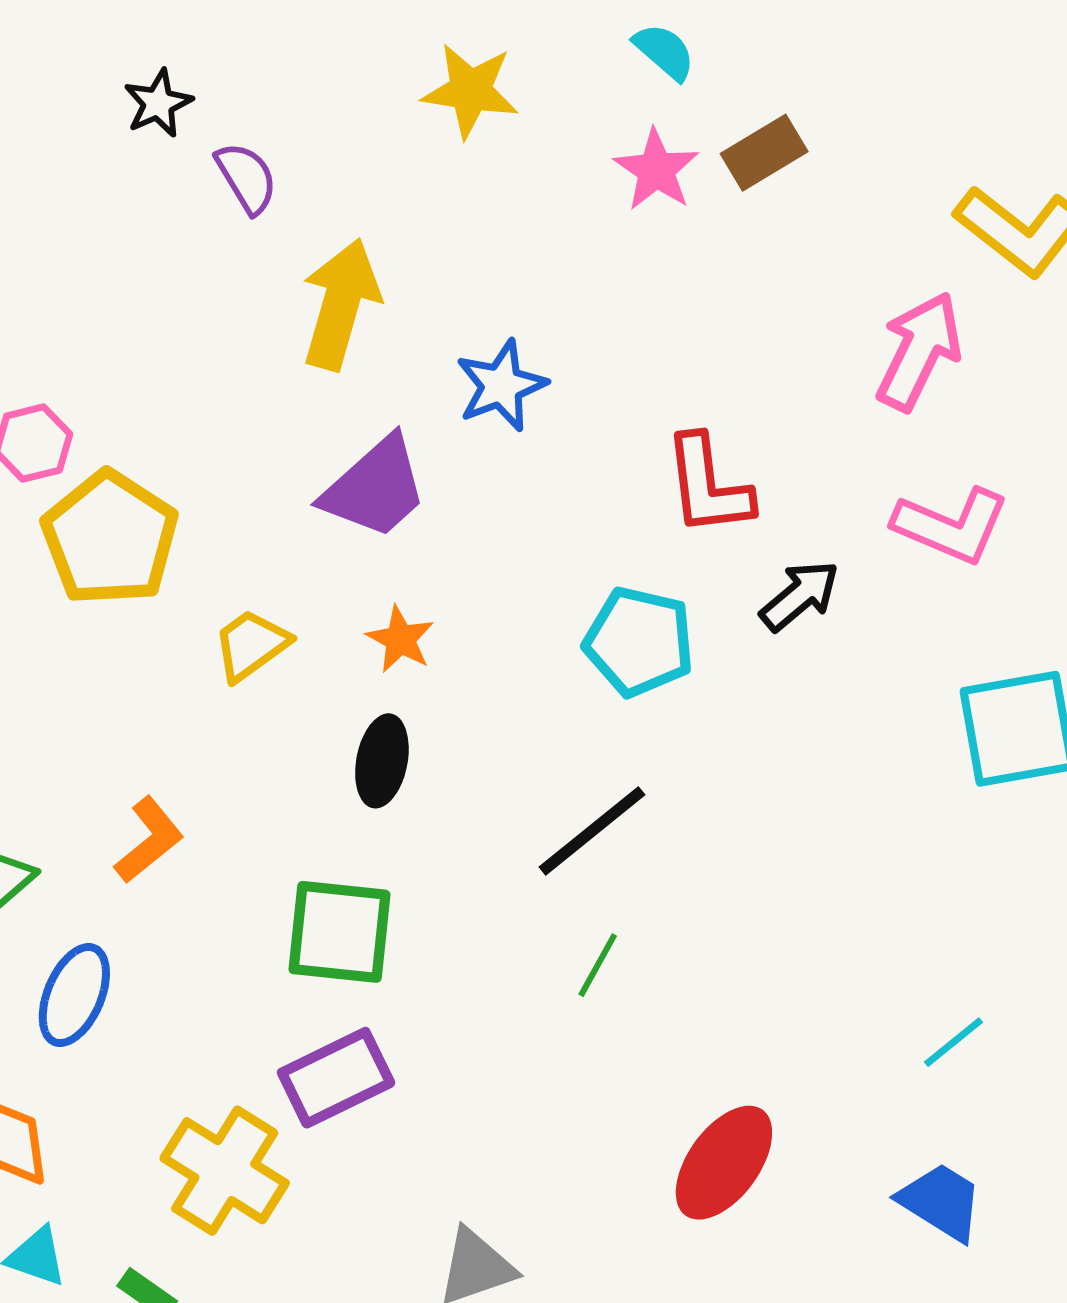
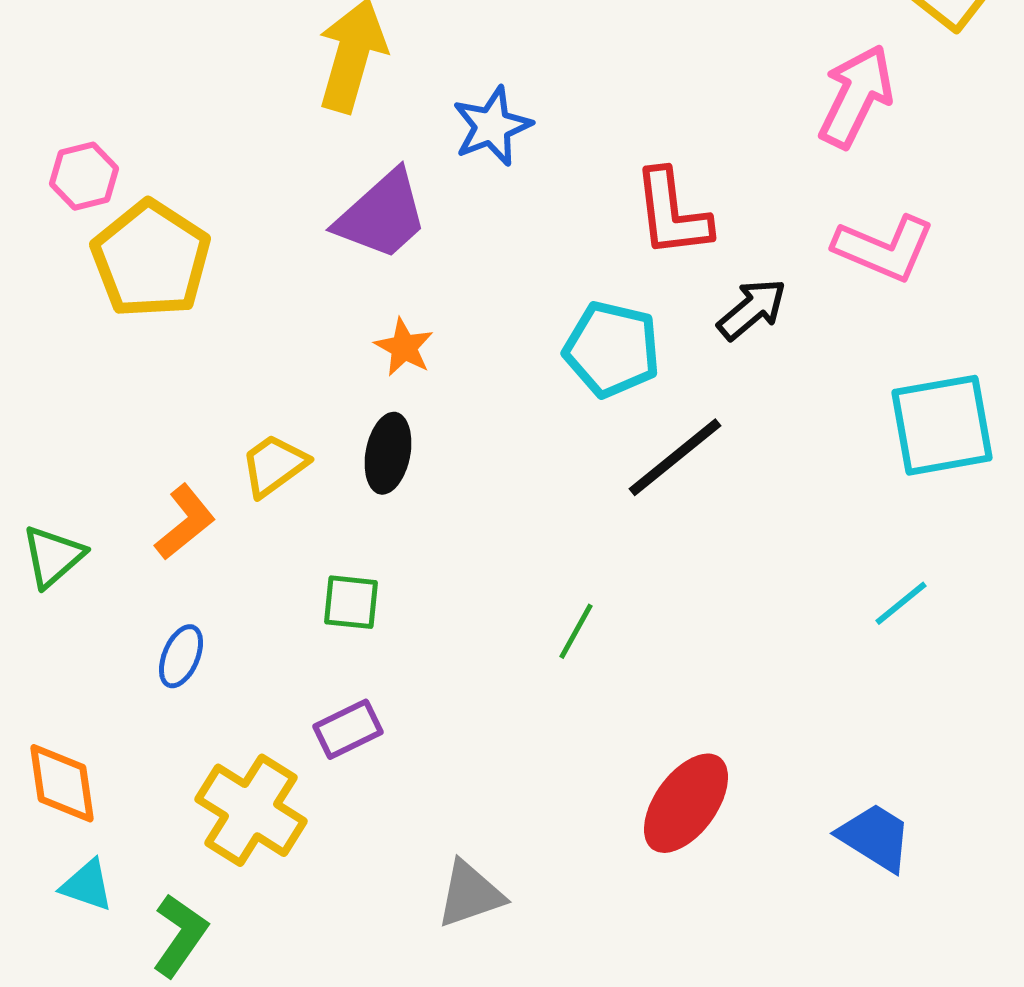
yellow trapezoid: (251, 645) -> (274, 465), moved
black line: (592, 831) -> (675, 457), moved
green square: (339, 932) -> (351, 602), size x0.6
blue ellipse: (74, 995) -> (181, 656), moved, size x0.7
cyan line: (954, 1042) -> (901, 603), moved
purple rectangle: (336, 1078) -> (348, 729), size x0.7

